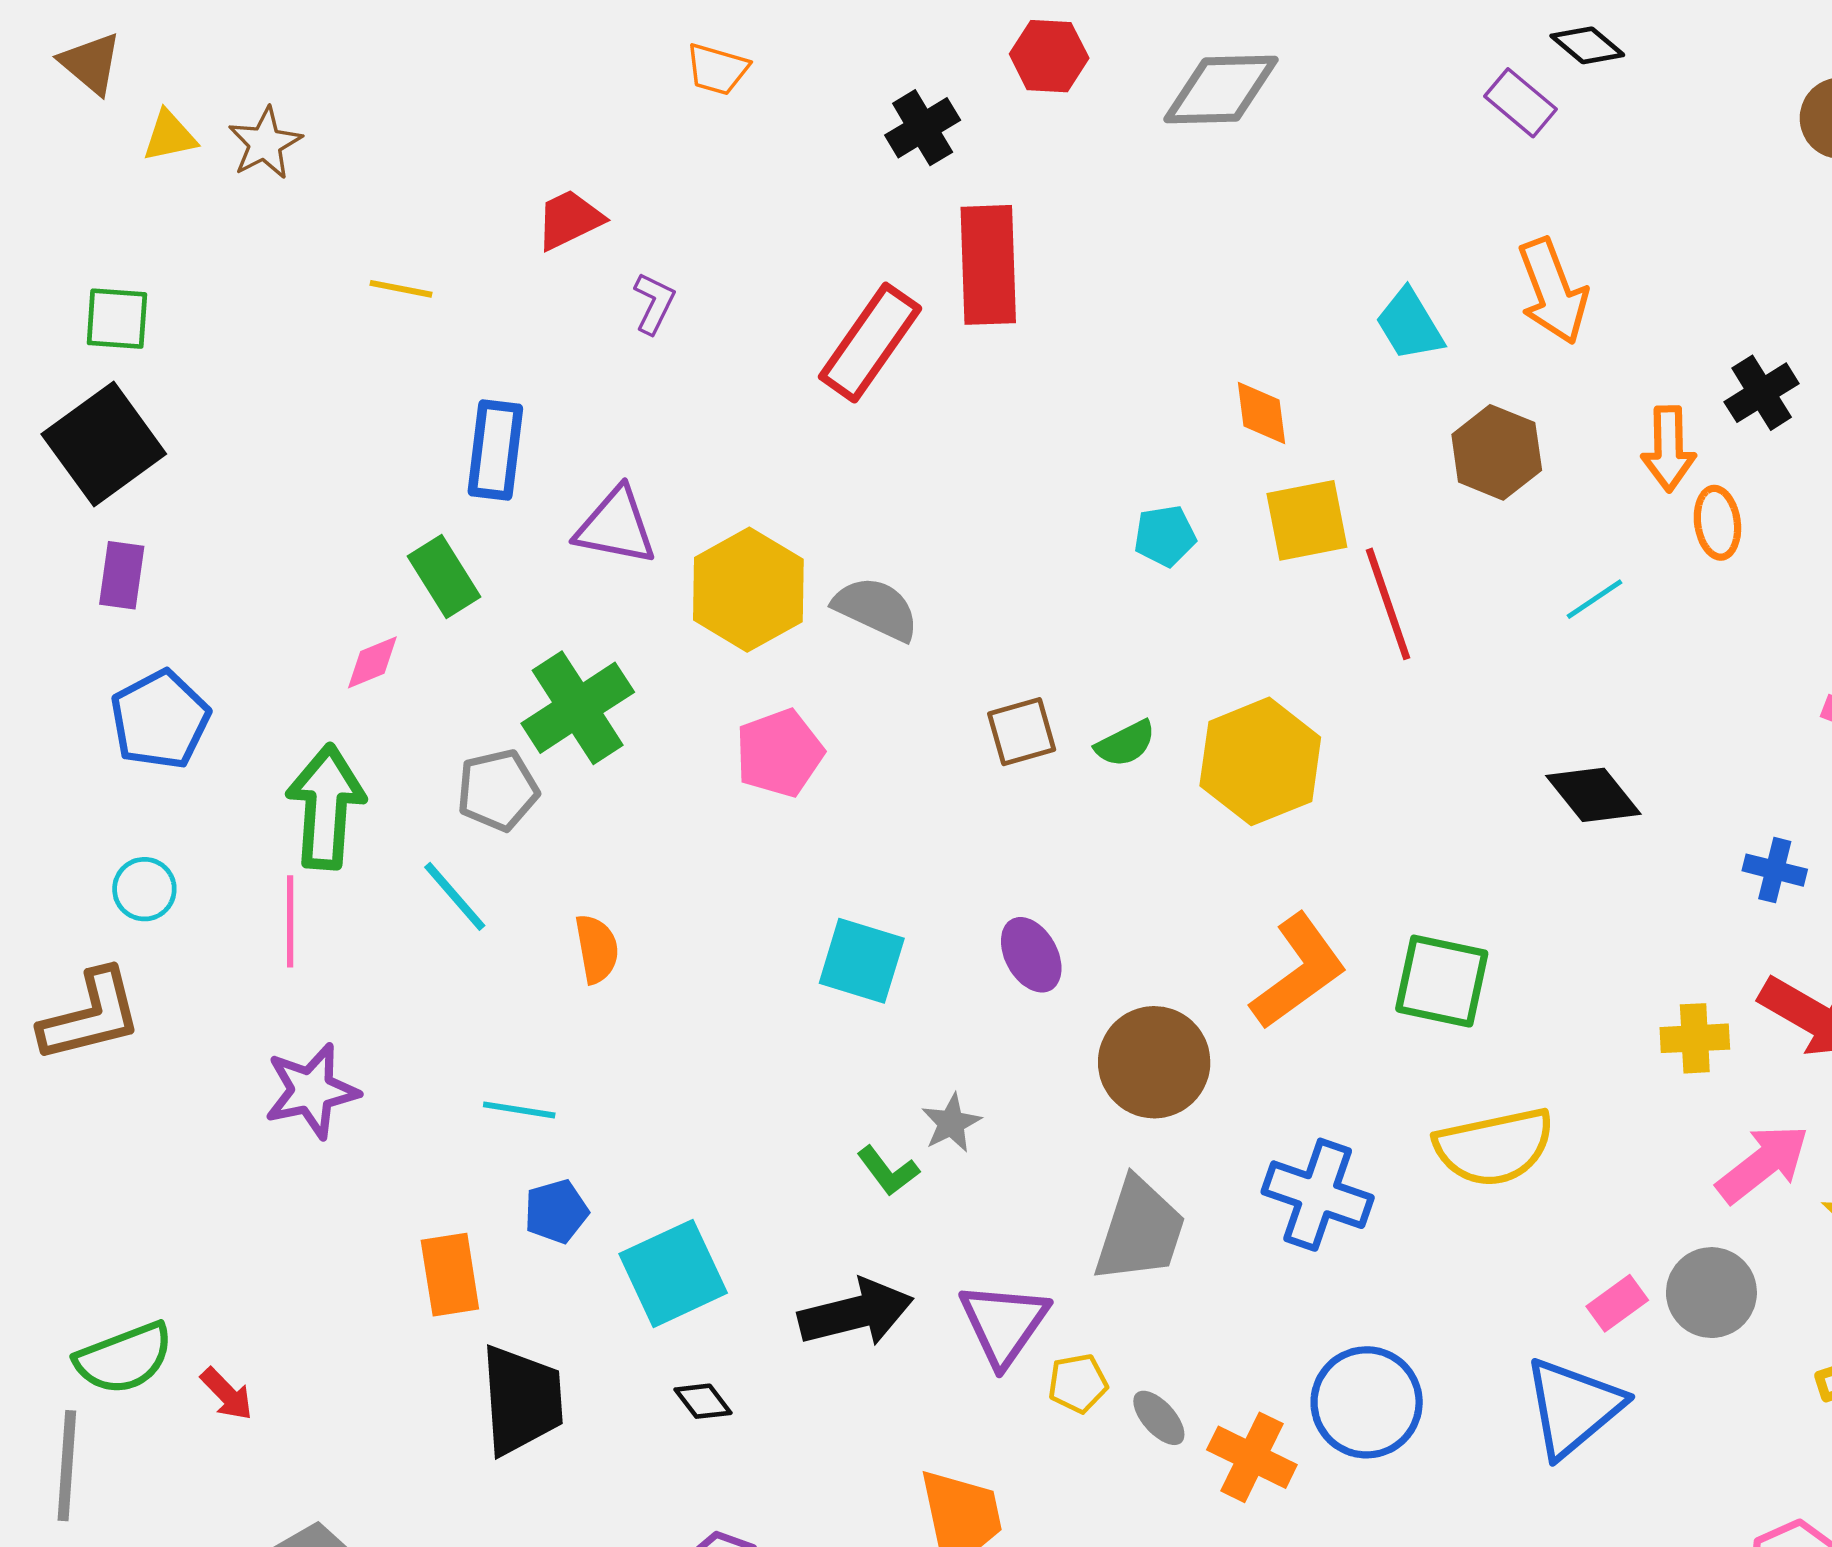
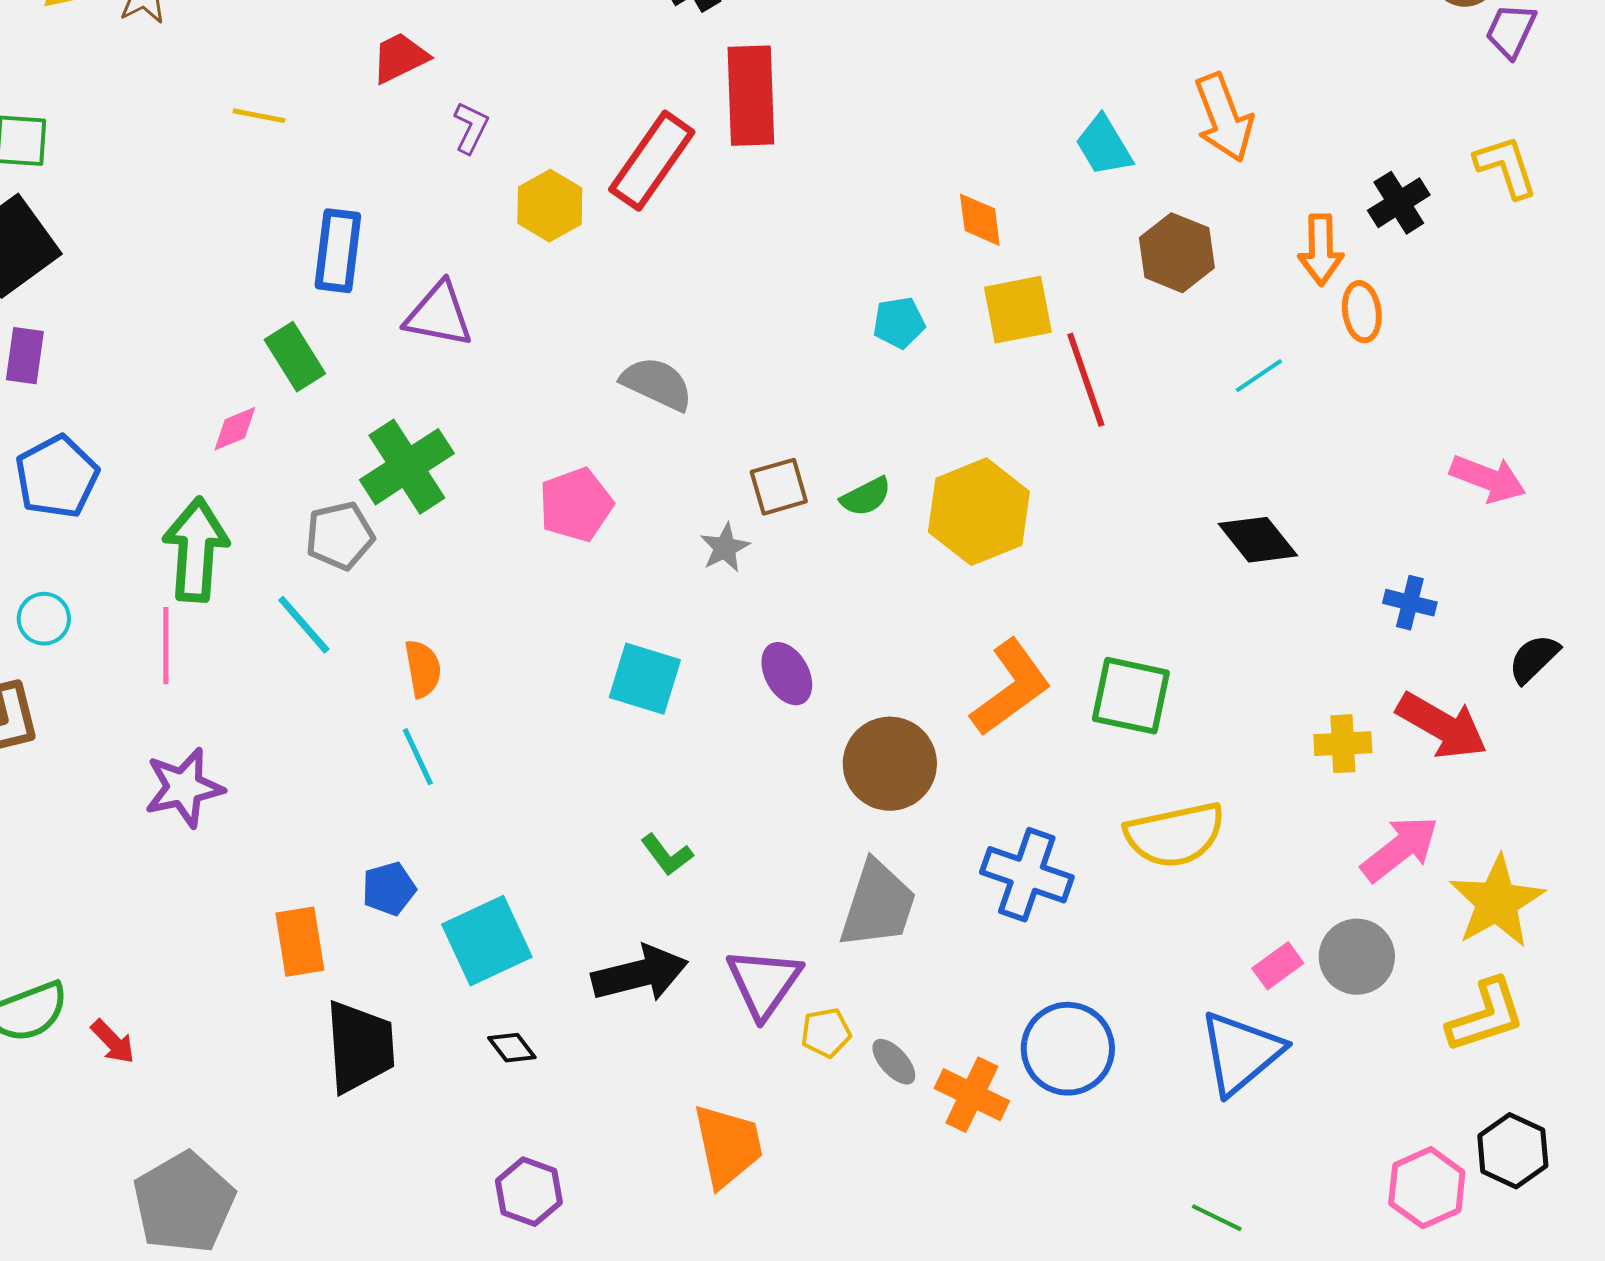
yellow hexagon: (748, 590) -> (550, 206), moved, size x0.7
cyan line: (519, 1110) -> (418, 757), moved, turned 56
gray star: (951, 1123) -> (725, 548), moved

